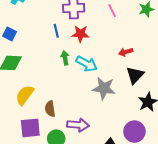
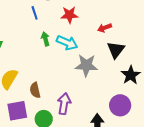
red star: (80, 34) -> (70, 15), moved
purple arrow: (78, 125) -> (64, 104), turned -80

